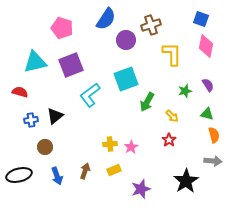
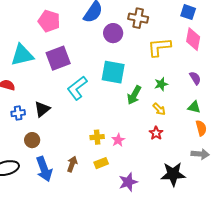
brown cross: (151, 25) -> (138, 18), turned 30
yellow L-shape: (172, 54) -> (159, 47), turned -95
cyan square: (126, 79) -> (113, 72), turned 30
green star: (185, 91) -> (161, 84), moved
blue arrow: (57, 176) -> (44, 169), size x1.4
black star: (186, 181) -> (173, 174), turned 30

